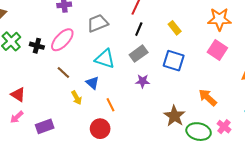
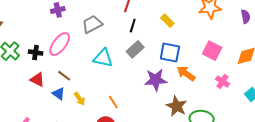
pink square: (217, 50) -> (212, 51), moved
purple star: (143, 81) -> (156, 80), moved, size x1.6
blue triangle: (92, 83) -> (59, 94), moved
red triangle: (18, 95) -> (37, 80), moved
orange arrow: (208, 97) -> (186, 74), moved
pink cross: (224, 127) -> (223, 81), moved

